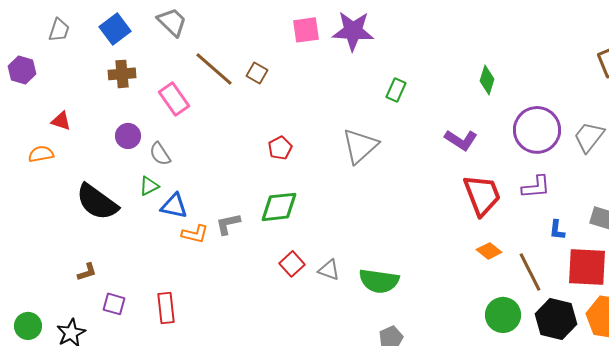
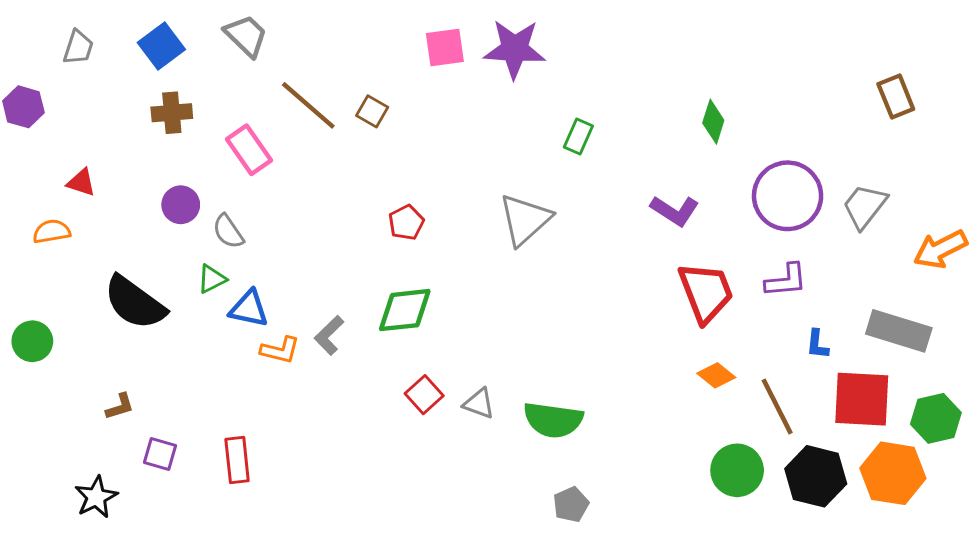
gray L-shape: (228, 224) -> (329, 335), turned -32
green circle: (28, 326) -> (32, 341), moved

